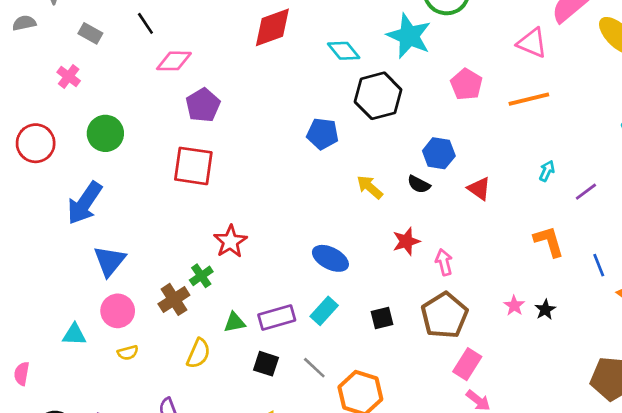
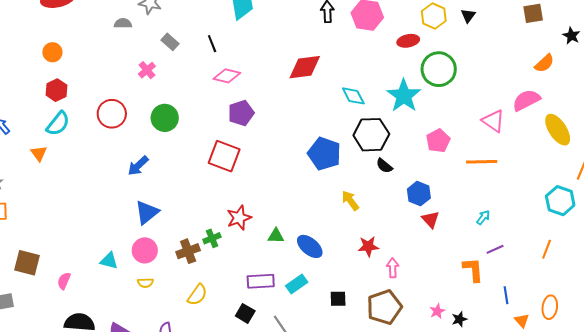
blue pentagon: (323, 134) -> (324, 154), size x1.4
blue hexagon: (439, 153) -> (419, 194), moved
black semicircle: (419, 184) -> (384, 166), moved
purple line: (586, 192) -> (495, 249), moved
blue arrow: (85, 203) -> (138, 166), size x0.7
green triangle: (235, 322) -> (276, 236), moved

